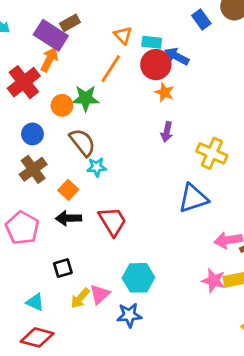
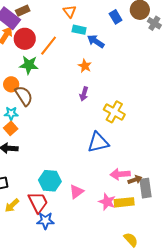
orange triangle: (123, 35) -> (70, 11), moved
red circle: (156, 65) -> (25, 39), moved
orange circle: (62, 105) -> (11, 84), moved
cyan star: (97, 167) -> (11, 113), moved
red trapezoid: (112, 221) -> (38, 202), moved
cyan hexagon: (138, 278) -> (50, 181), moved
pink triangle: (100, 294) -> (76, 192), moved

